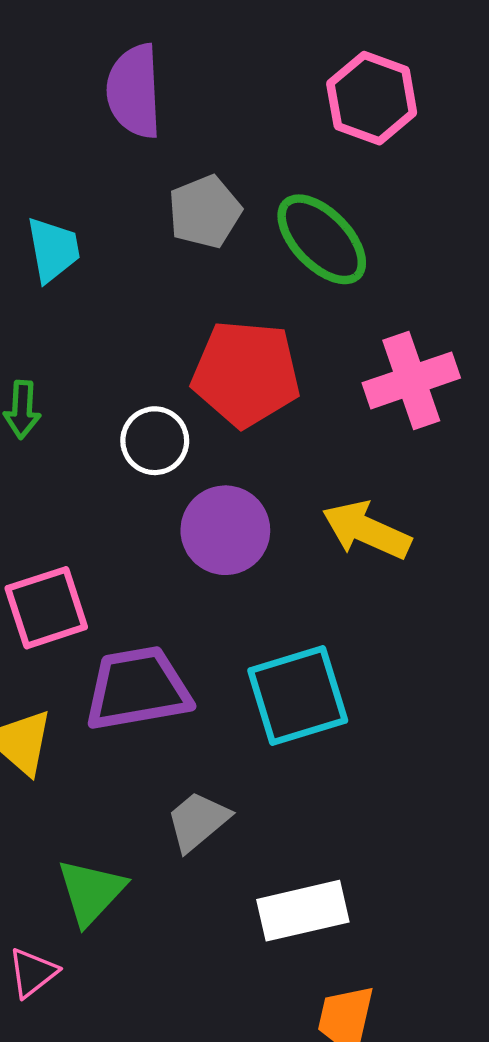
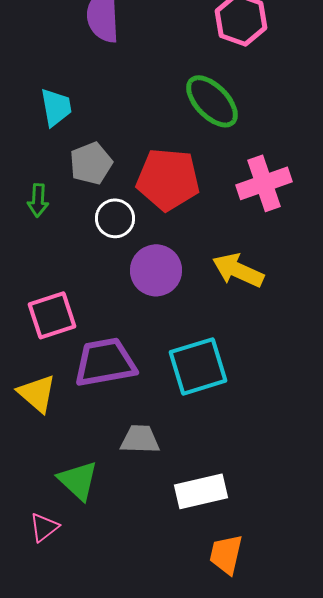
gray pentagon: (205, 212) -> (91, 163), moved
gray trapezoid: (198, 821) -> (140, 439), turned 42
green triangle: (91, 892) -> (78, 480), turned -30

